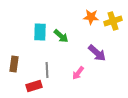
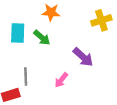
orange star: (91, 17) -> (51, 12), moved

